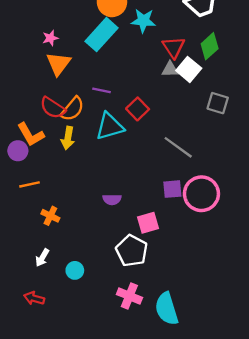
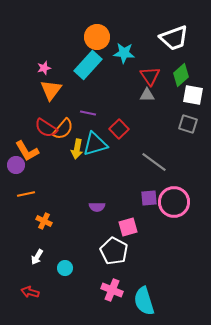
white square: (189, 69) -> (193, 95), moved, turned -30
yellow arrow: (68, 138) -> (77, 149), moved

